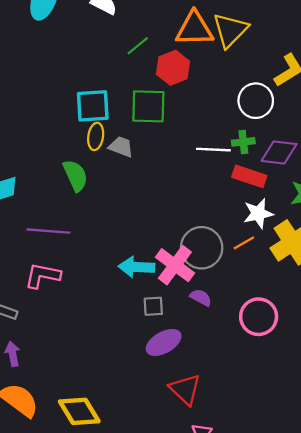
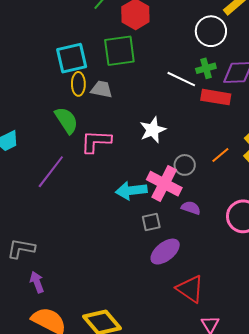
white line: (213, 150) -> (181, 79), turned 32
white star: (258, 213) -> (153, 130), moved
purple line: (48, 231) -> (51, 172), turned -48
gray circle: (202, 248) -> (185, 165), size x0.6
pink L-shape: (43, 276) -> (96, 141), moved

